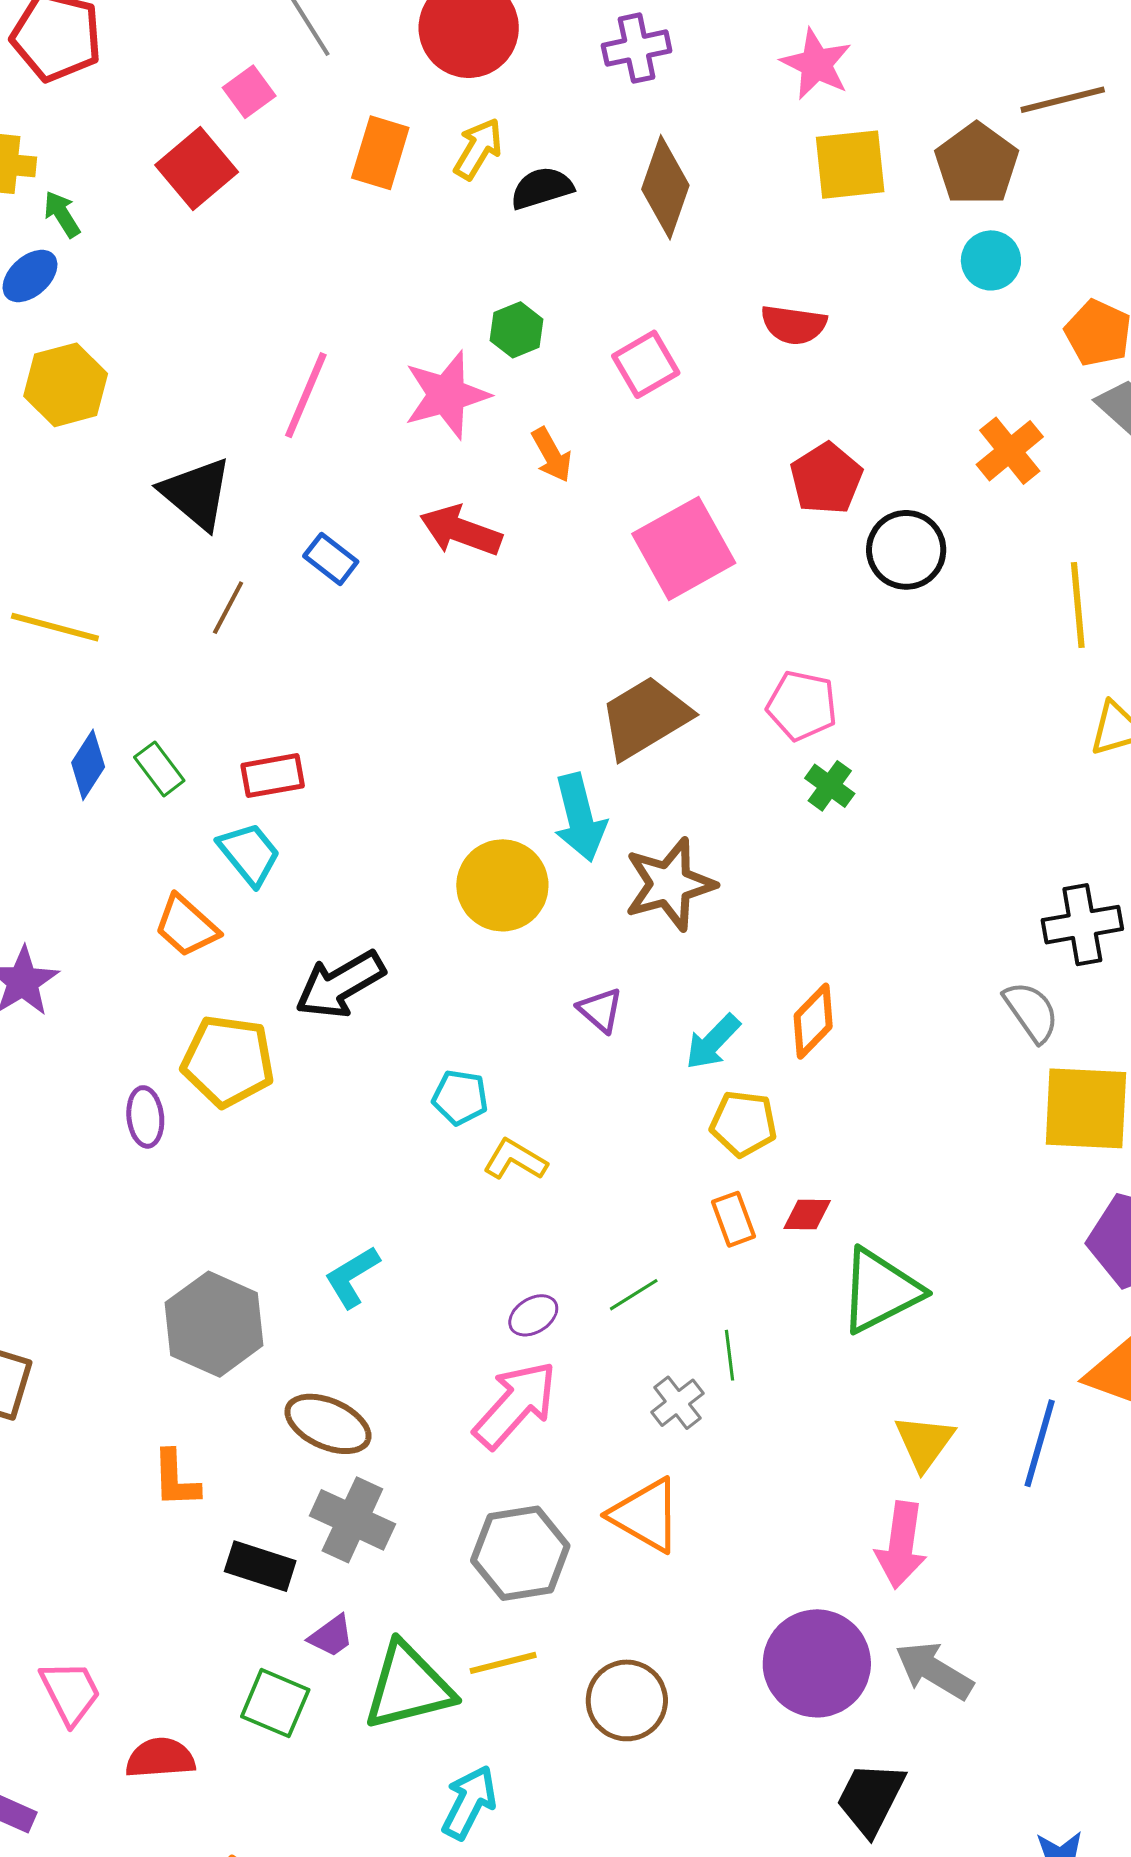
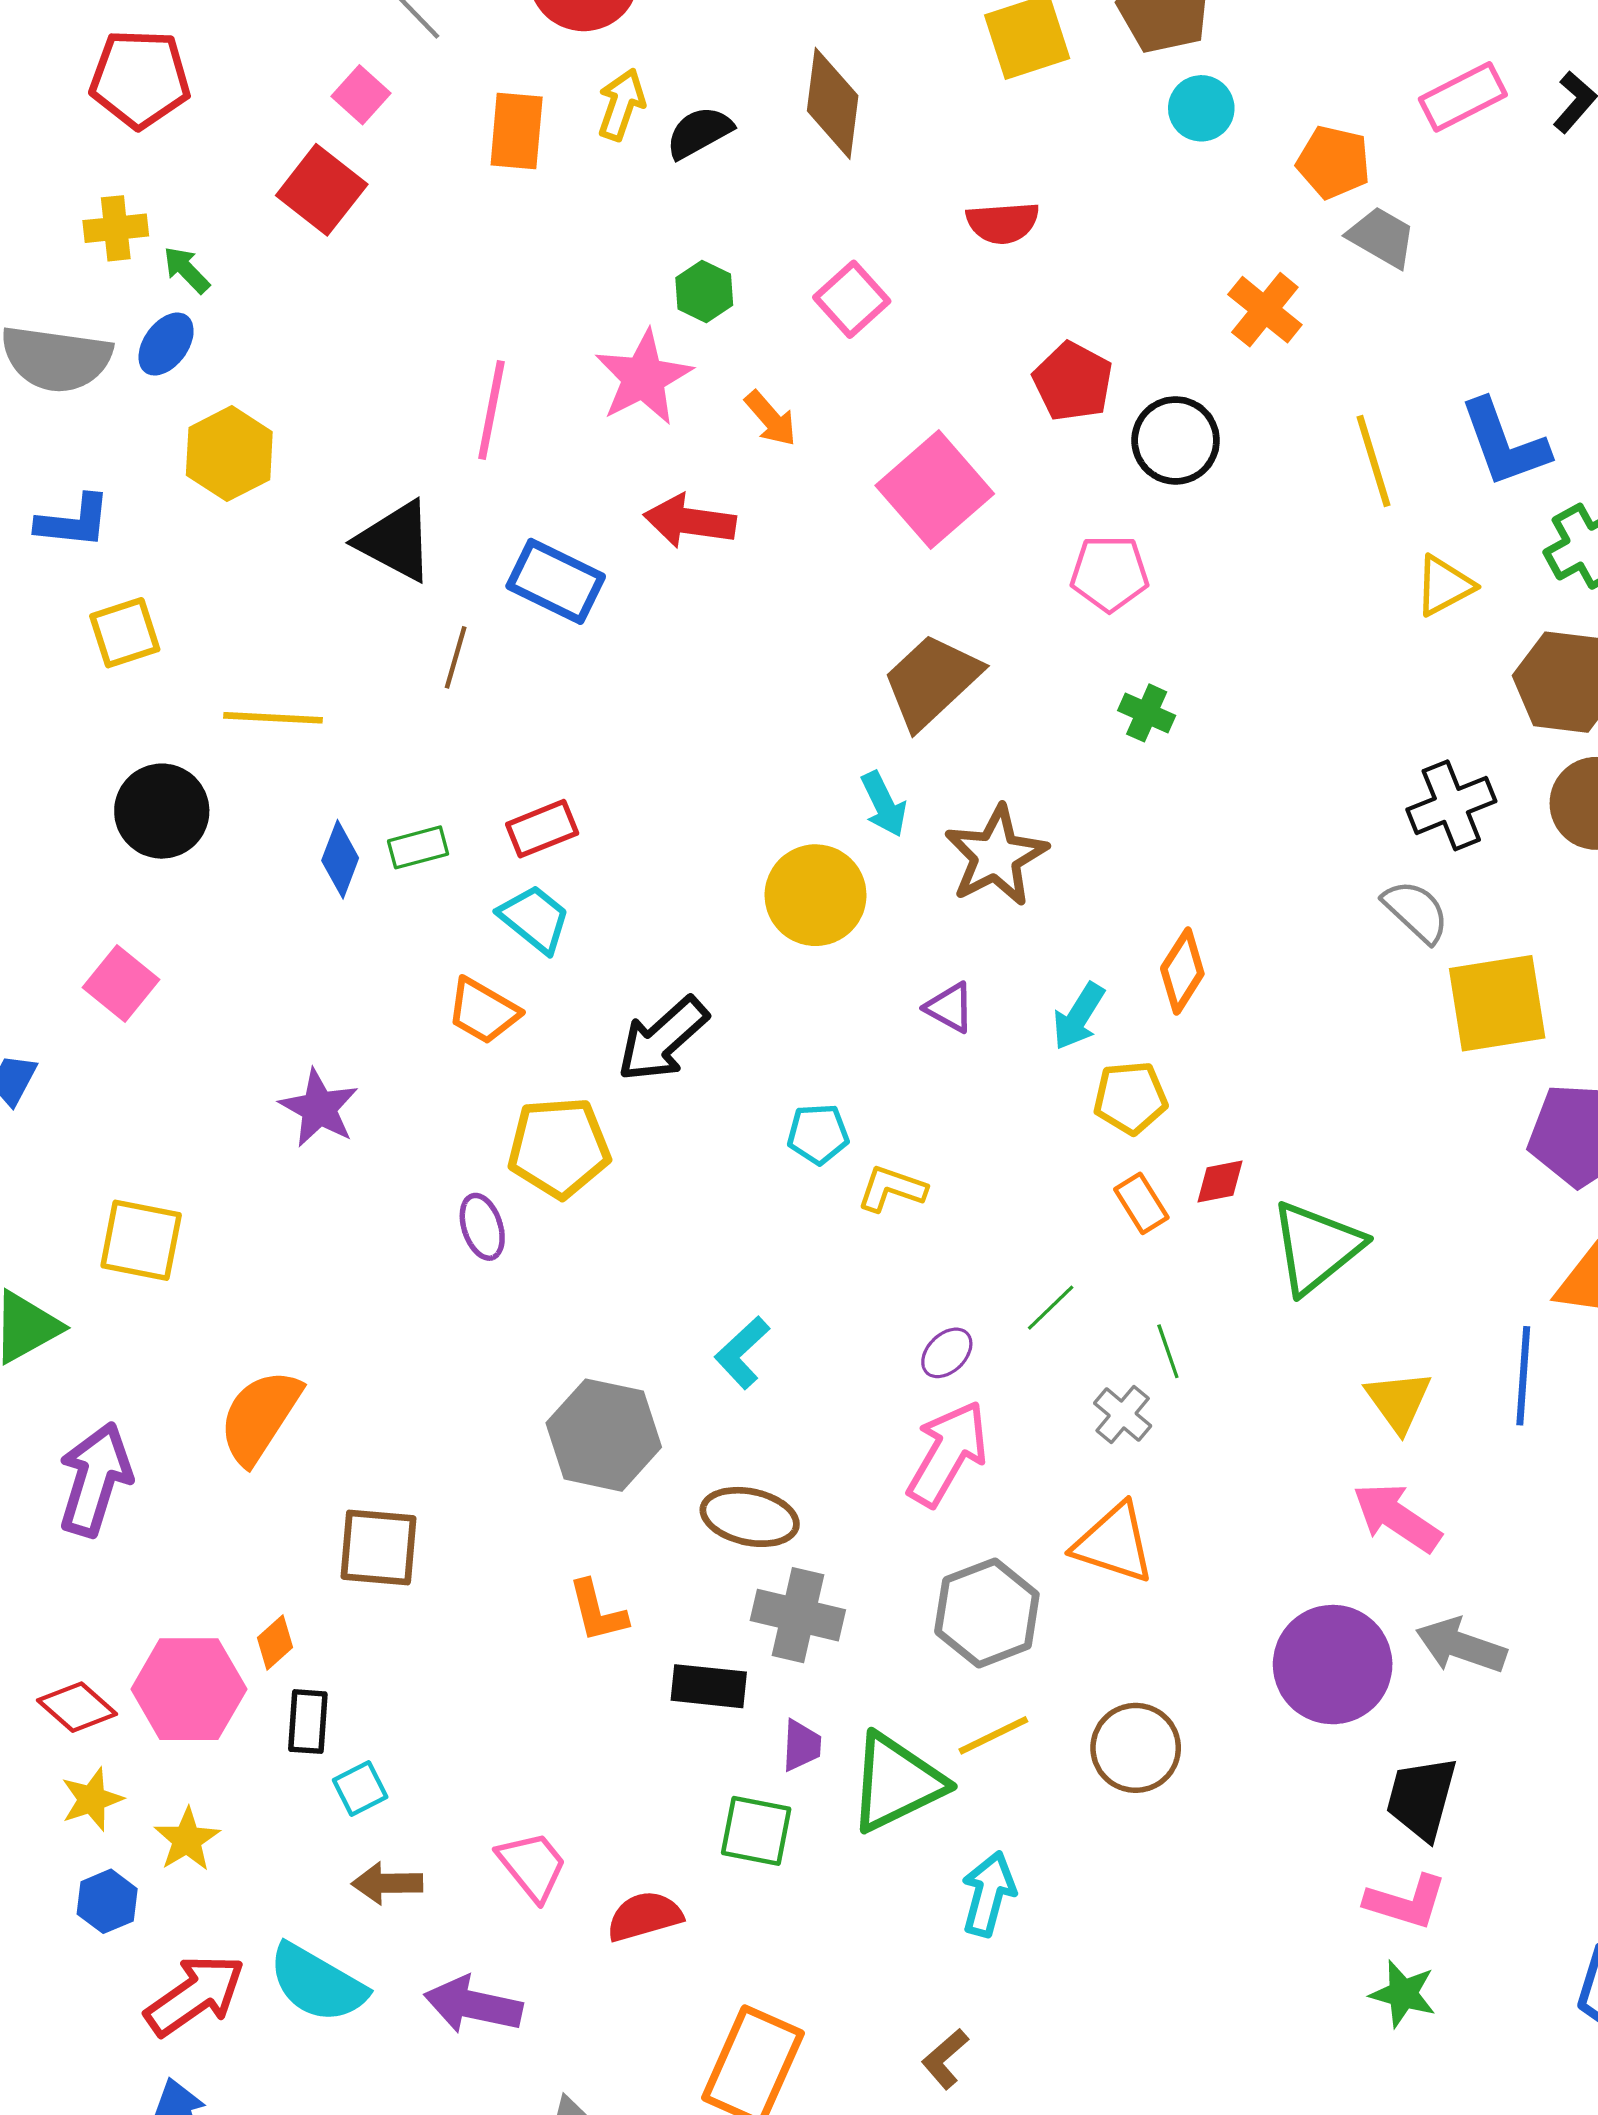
blue rectangle: (331, 559) -> (556, 581), size x1.6
pink pentagon: (802, 706) -> (1109, 573), moved
green rectangle: (159, 769) -> (418, 847), turned -56
cyan arrow: (580, 818) -> (884, 804), size x0.7
pink arrow: (901, 1545) -> (1397, 1517), turned 128
purple trapezoid: (331, 1636) -> (801, 1745), turned -39

